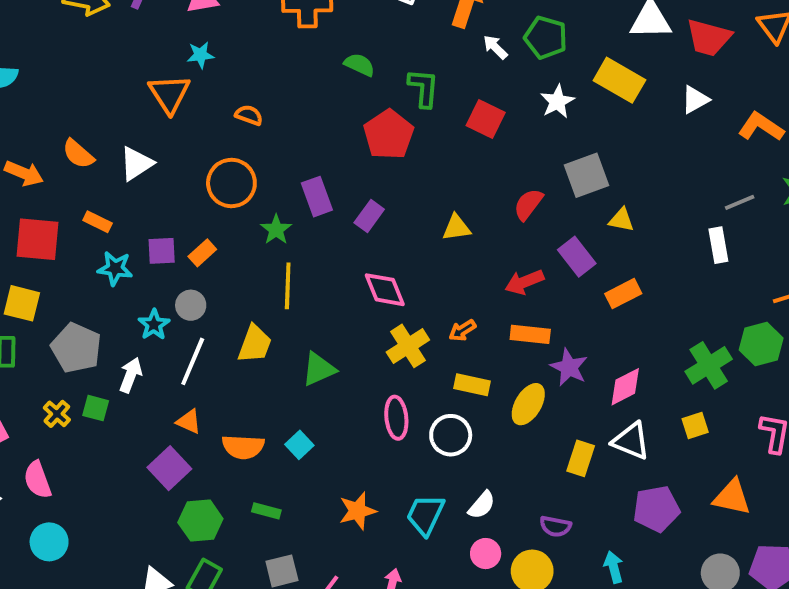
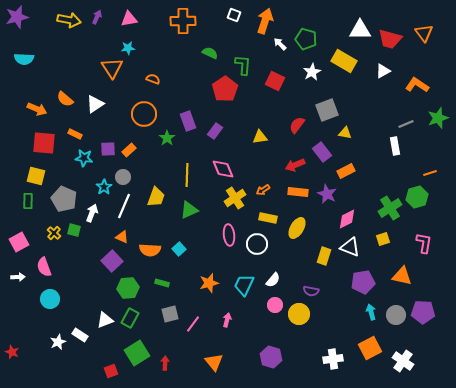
yellow line: (288, 286) -> (187, 175), moved
purple star: (569, 367) -> (327, 194), moved
cyan arrow: (614, 567) -> (371, 312), moved

